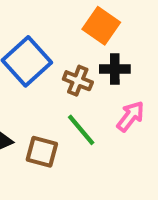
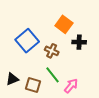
black cross: (115, 69) -> (79, 42), moved
pink arrow: (130, 116) -> (71, 86), moved

